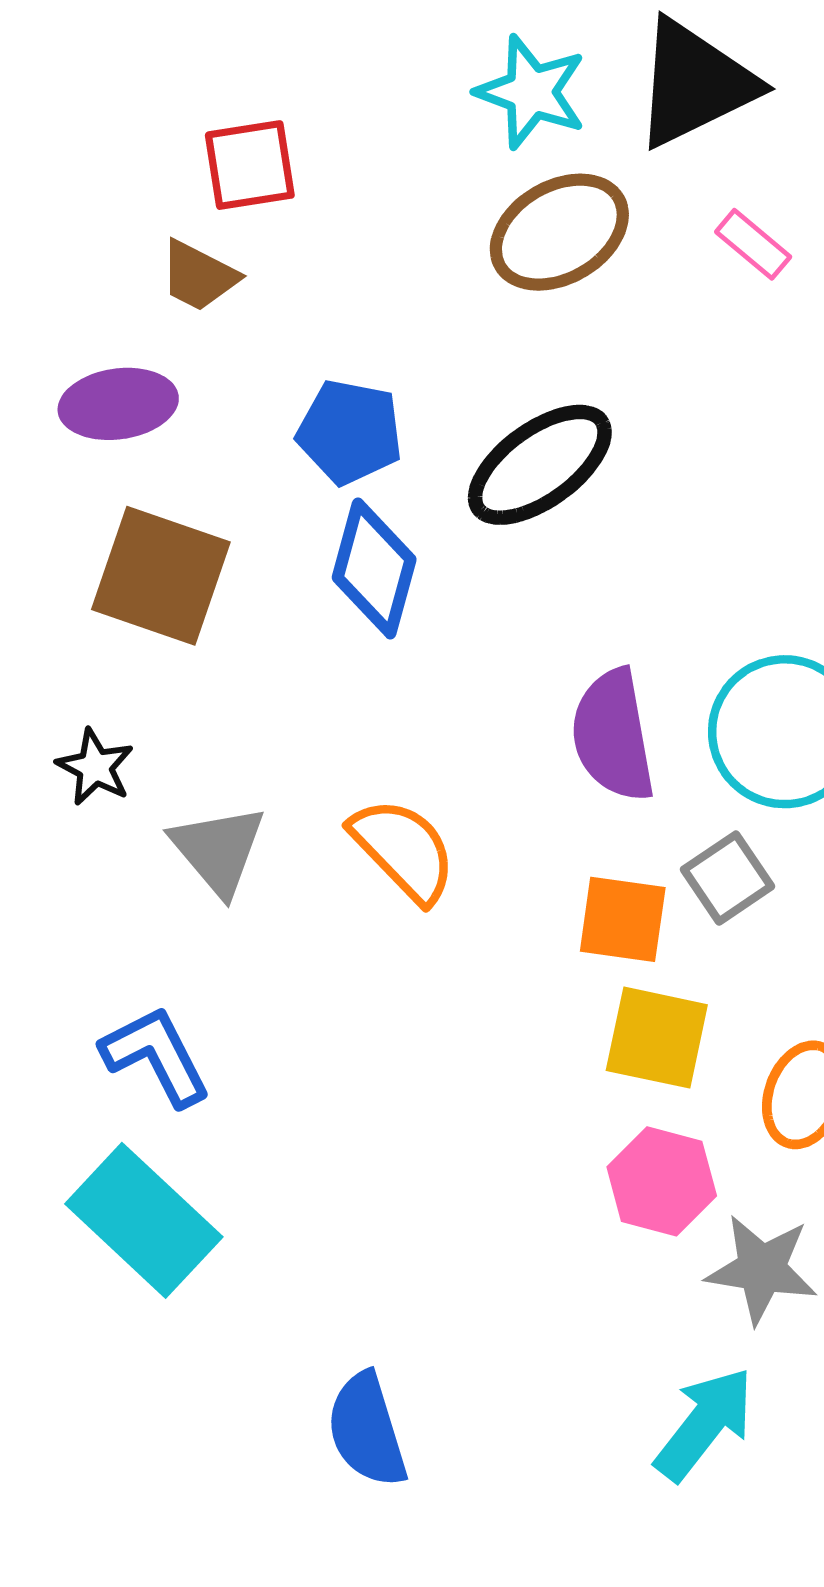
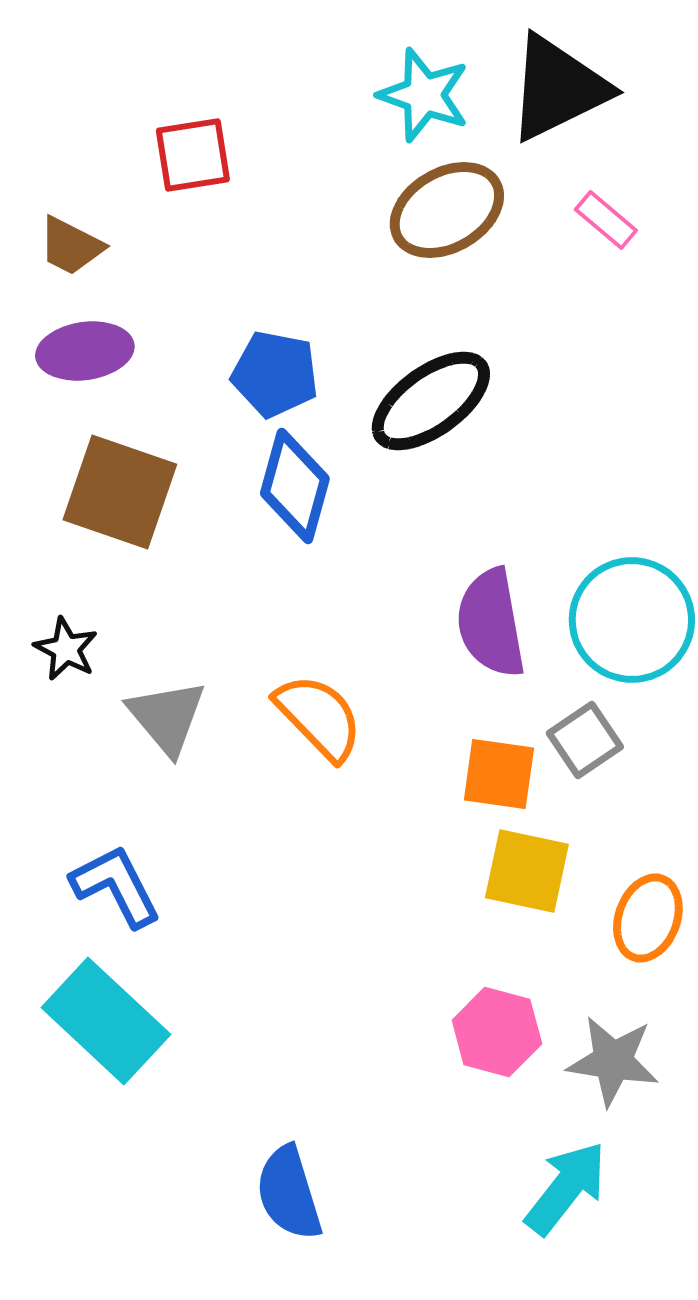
brown trapezoid: (199, 276) -> (71, 246), moved
pink hexagon: (662, 1181) -> (497, 1032), moved

